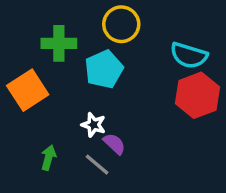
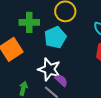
white star: (94, 125) -> (49, 69), size x1.6

